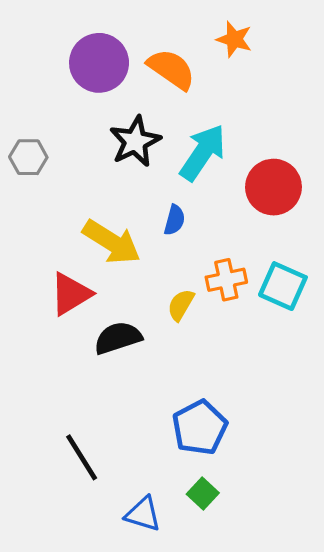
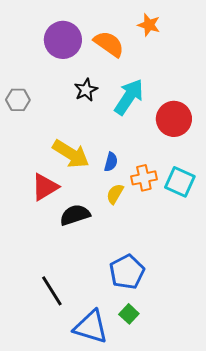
black star: (135, 141) -> (86, 90), size x0.7
blue semicircle: (174, 220) -> (111, 162), moved
blue triangle: (143, 514) -> (91, 327), size x1.5

